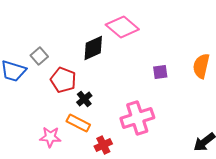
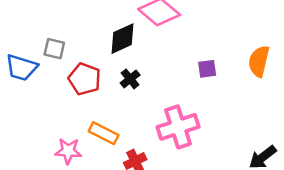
gray square: (39, 56) -> (54, 49), turned -36
black cross: (84, 99) -> (130, 79), moved

